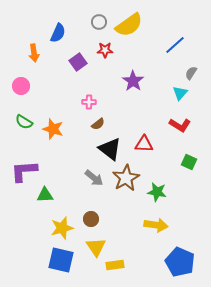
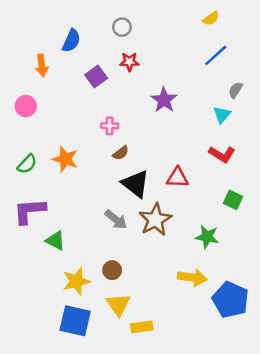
yellow semicircle: (129, 25) -> (211, 18), moved, size x0.5
green semicircle: (24, 122) -> (27, 164), moved, turned -78
green star: (157, 192) -> (207, 237), moved
green triangle: (45, 195) -> (55, 241), turned 30
blue pentagon: (180, 262) -> (231, 300), moved

